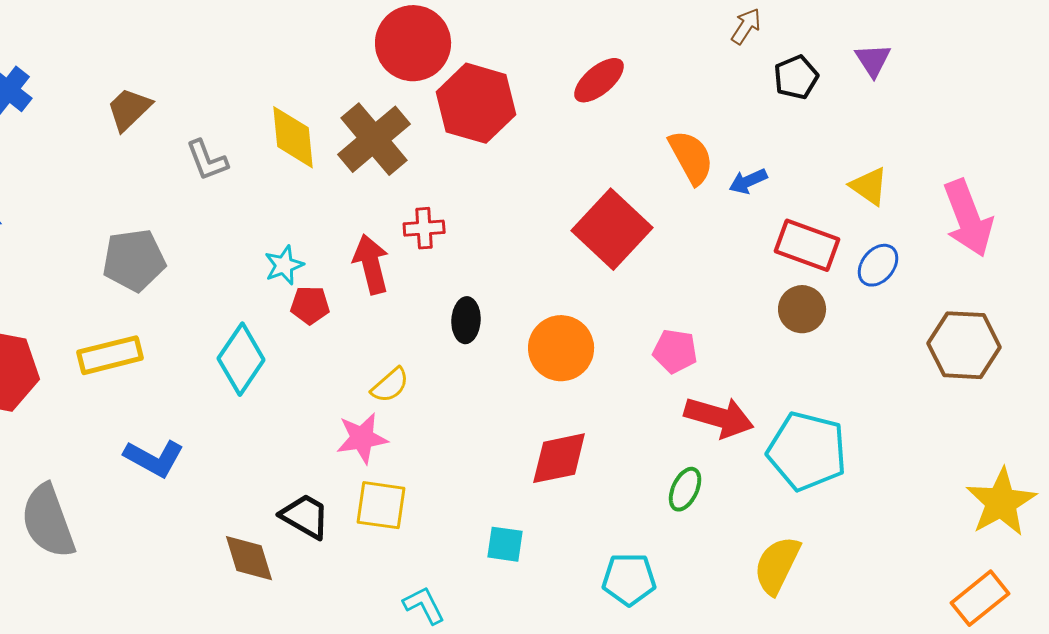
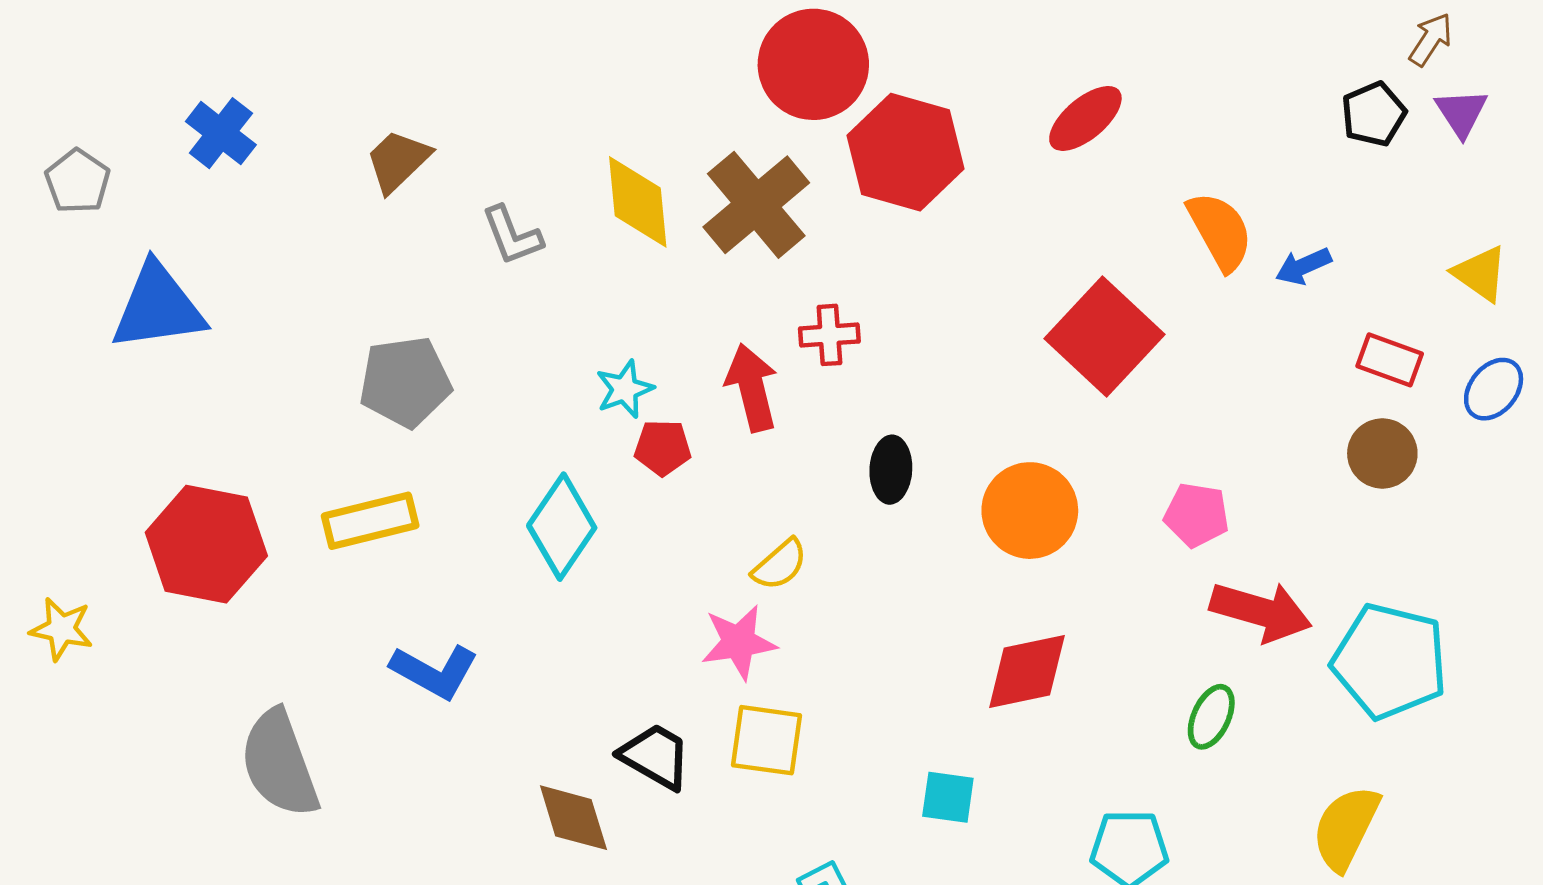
brown arrow: (746, 26) -> (1431, 39), moved
purple triangle: (873, 60) -> (1461, 113), moved
red rectangle: (807, 245) -> (1390, 360), size x0.7

